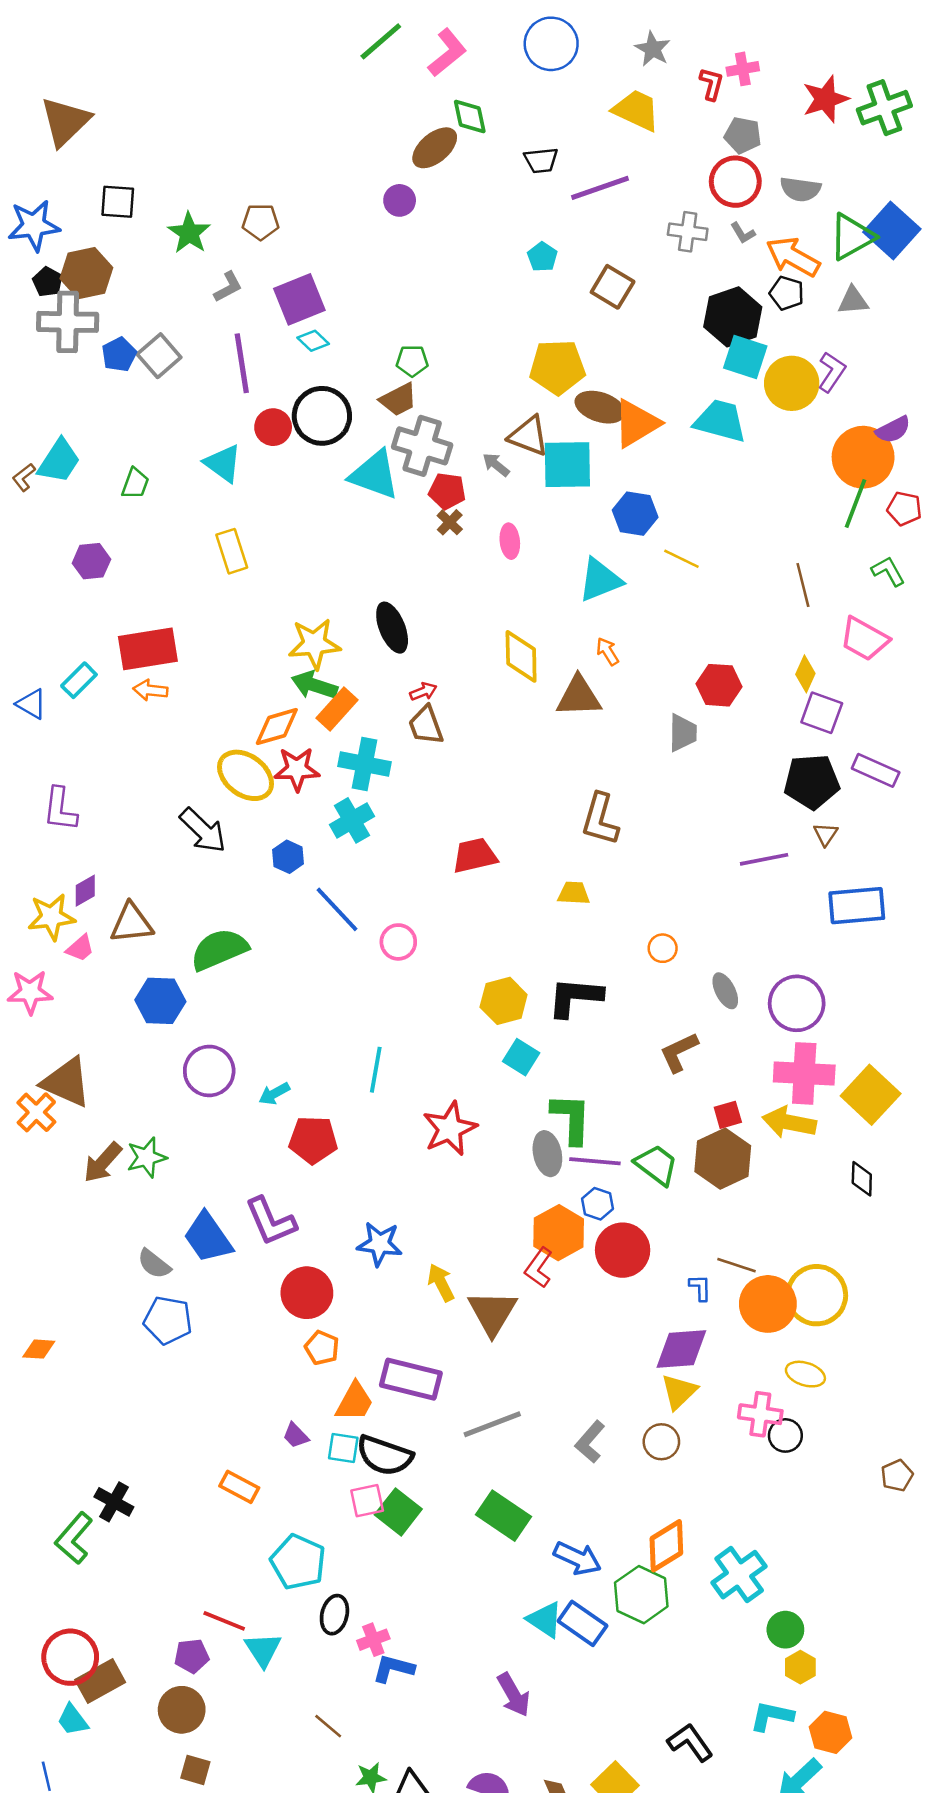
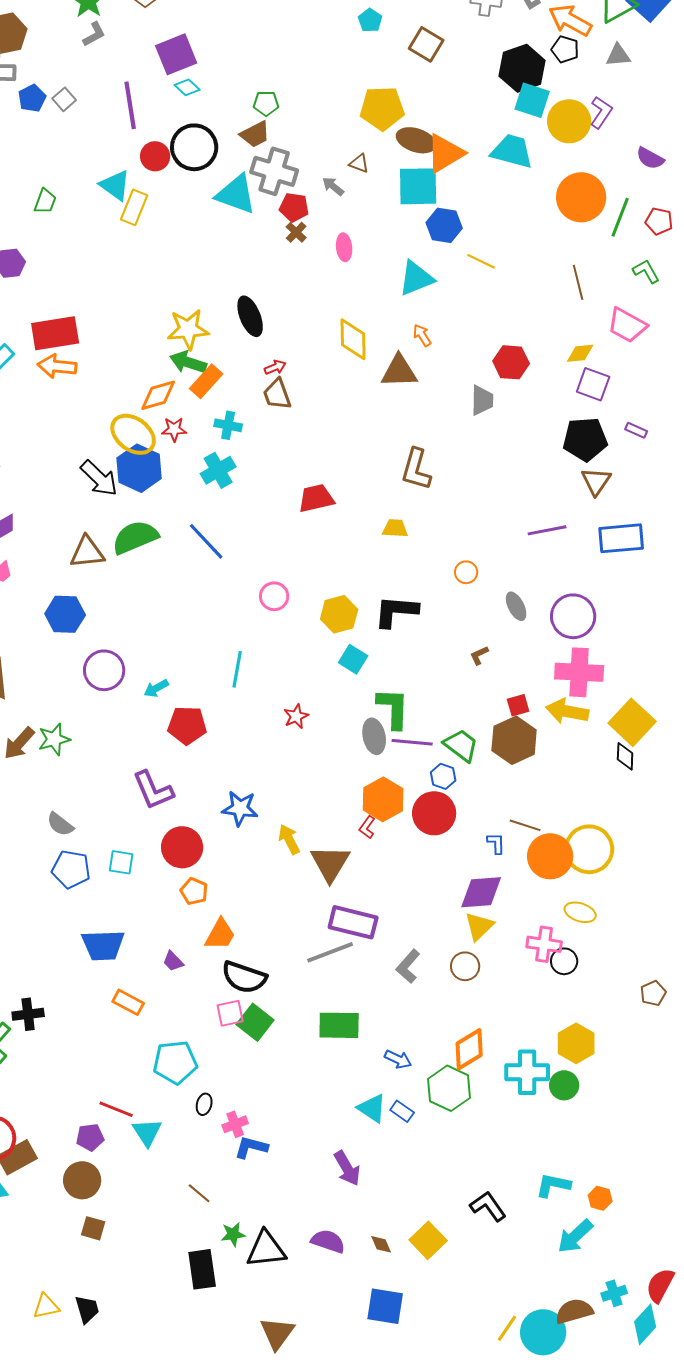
gray L-shape: (228, 287) -> (94, 34), moved
gray square: (159, 356) -> (64, 99), size x0.7
purple semicircle: (893, 430) -> (650, 158), turned 56
brown triangle: (529, 436) -> (359, 163), size x0.6
orange circle: (863, 457) -> (581, 197), moved
cyan square: (567, 465) -> (418, 186), moved
yellow rectangle: (232, 551) -> (134, 207), moved, turned 40
yellow diamond: (805, 674) -> (580, 353), turned 60
orange arrow: (150, 690) -> (57, 366), size x1.4
cyan cross: (365, 764) -> (228, 425), size x0.7
red star: (297, 769) -> (174, 429), size x0.7
purple rectangle: (876, 770) -> (636, 430), size x0.6
brown triangle: (825, 834) -> (596, 481), size x1.5
blue hexagon: (288, 857) -> (139, 468), moved, size x1.8
purple line: (764, 859) -> (547, 530), moved
brown triangle: (132, 923) -> (87, 552), moved
pink circle: (398, 942) -> (274, 596), moved
green semicircle: (219, 949) -> (135, 537), moved
brown L-shape: (679, 1052) -> (479, 655), size x0.6
yellow square: (871, 1095) -> (632, 722), moved
red star: (450, 1129) -> (296, 716), size x0.6
blue hexagon: (597, 1204) -> (443, 776), moved
blue trapezoid: (208, 1238) -> (103, 945), moved, turned -57
red L-shape: (539, 1268) -> (367, 827), size x0.7
purple rectangle: (411, 1379) -> (353, 922), moved
cyan square: (343, 1448) -> (121, 862), moved
black cross: (114, 1502) -> (28, 1014), turned -36
green rectangle: (504, 1516) -> (339, 1025), turned -33
blue arrow: (577, 1558) -> (398, 1059), size x0.7
cyan pentagon: (298, 1562) -> (175, 1062), turned -30
cyan cross: (739, 1575) -> (527, 1072), turned 36
black ellipse: (334, 1615) -> (204, 1104), size x0.7
blue rectangle: (582, 1623) -> (402, 1111), size x0.6
green circle: (785, 1630) -> (564, 1085), moved
yellow hexagon: (800, 1667) -> (576, 1043), moved, size x1.5
orange hexagon: (830, 1732) -> (600, 1198), size x0.7

